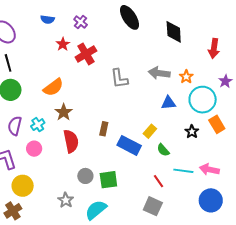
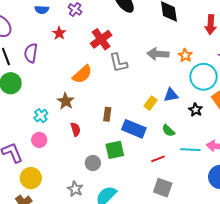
red cross: (86, 54) -> (101, 39), moved
orange semicircle: (53, 87) -> (82, 74), moved
blue triangle: (169, 103) -> (171, 95), moved
purple semicircle: (15, 126) -> (31, 53), moved
yellow rectangle: (150, 131) -> (151, 103), moved
red semicircle: (71, 141) -> (75, 129), size x0.6
green square: (108, 180) -> (115, 150), moved
red line: (159, 181) -> (158, 159), moved, turned -72

